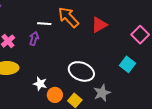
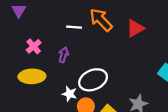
purple arrow: (34, 39) -> (63, 55), moved
white ellipse: (81, 71) -> (93, 80), moved, turned -45

